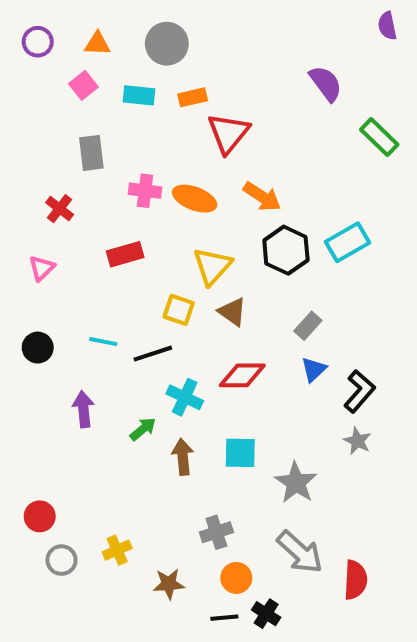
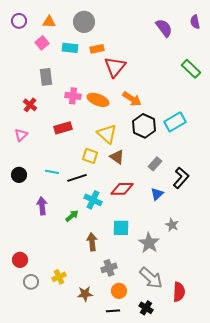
purple semicircle: (387, 26) -> (195, 22), moved
purple semicircle: (326, 83) -> (164, 28), moved
yellow triangle: (212, 266) -> (107, 134), turned -30
blue triangle: (314, 369) -> (157, 194), moved
black L-shape: (359, 391) -> (181, 178), moved
gray star: (357, 441) -> (172, 225), moved
brown arrow: (183, 457) -> (92, 242), moved
black cross: (266, 614) -> (146, 308), moved

